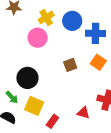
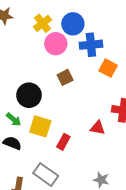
blue cross: (95, 33) -> (91, 45), moved
pink circle: (38, 38) -> (56, 44), moved
brown square: (70, 65) -> (65, 77), moved

